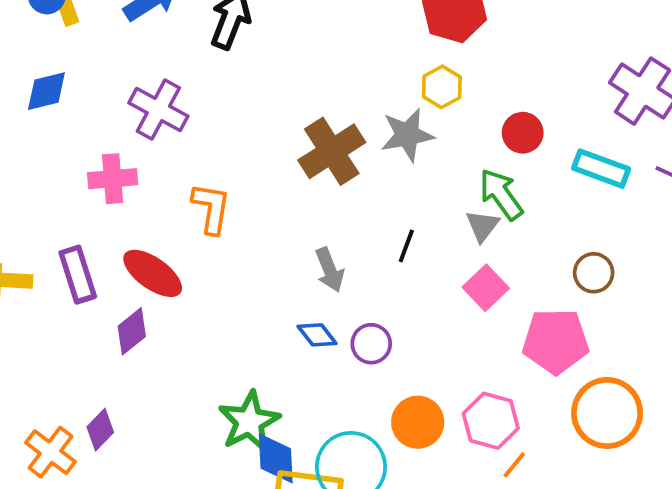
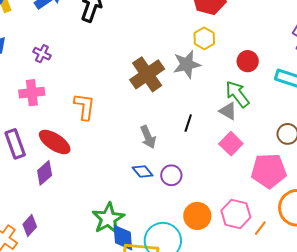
purple cross: (158, 109) -> (42, 54), moved, size x0.6
gray triangle: (482, 226) -> (228, 111), turned -36
orange line: (514, 465) -> (260, 228), moved

